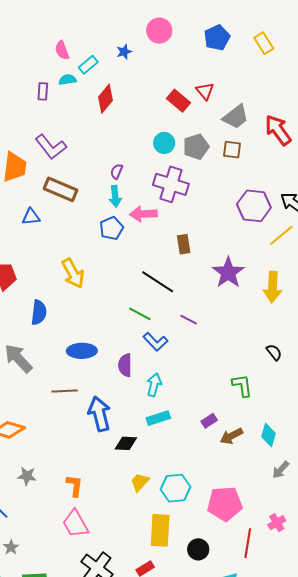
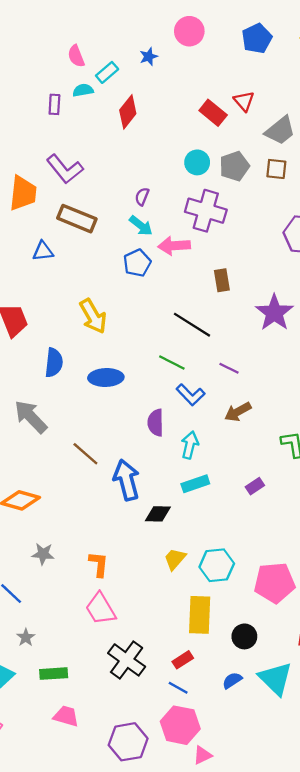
cyan arrow: (115, 196) -> (141, 226), turned -45
blue ellipse: (82, 351) -> (106, 377), moved
brown line: (65, 391) -> (85, 454), turned 45
brown arrow: (231, 436) -> (238, 412), moved

